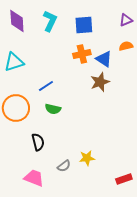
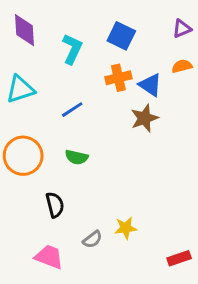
cyan L-shape: (50, 21) -> (72, 49), moved
blue square: (84, 25) -> (121, 36), turned 30
blue line: (46, 86) -> (72, 110), moved

